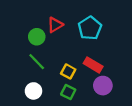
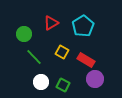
green circle: (37, 37) -> (24, 34), moved
yellow square: (68, 71) -> (62, 52), moved
white circle: (33, 91) -> (41, 82), moved

